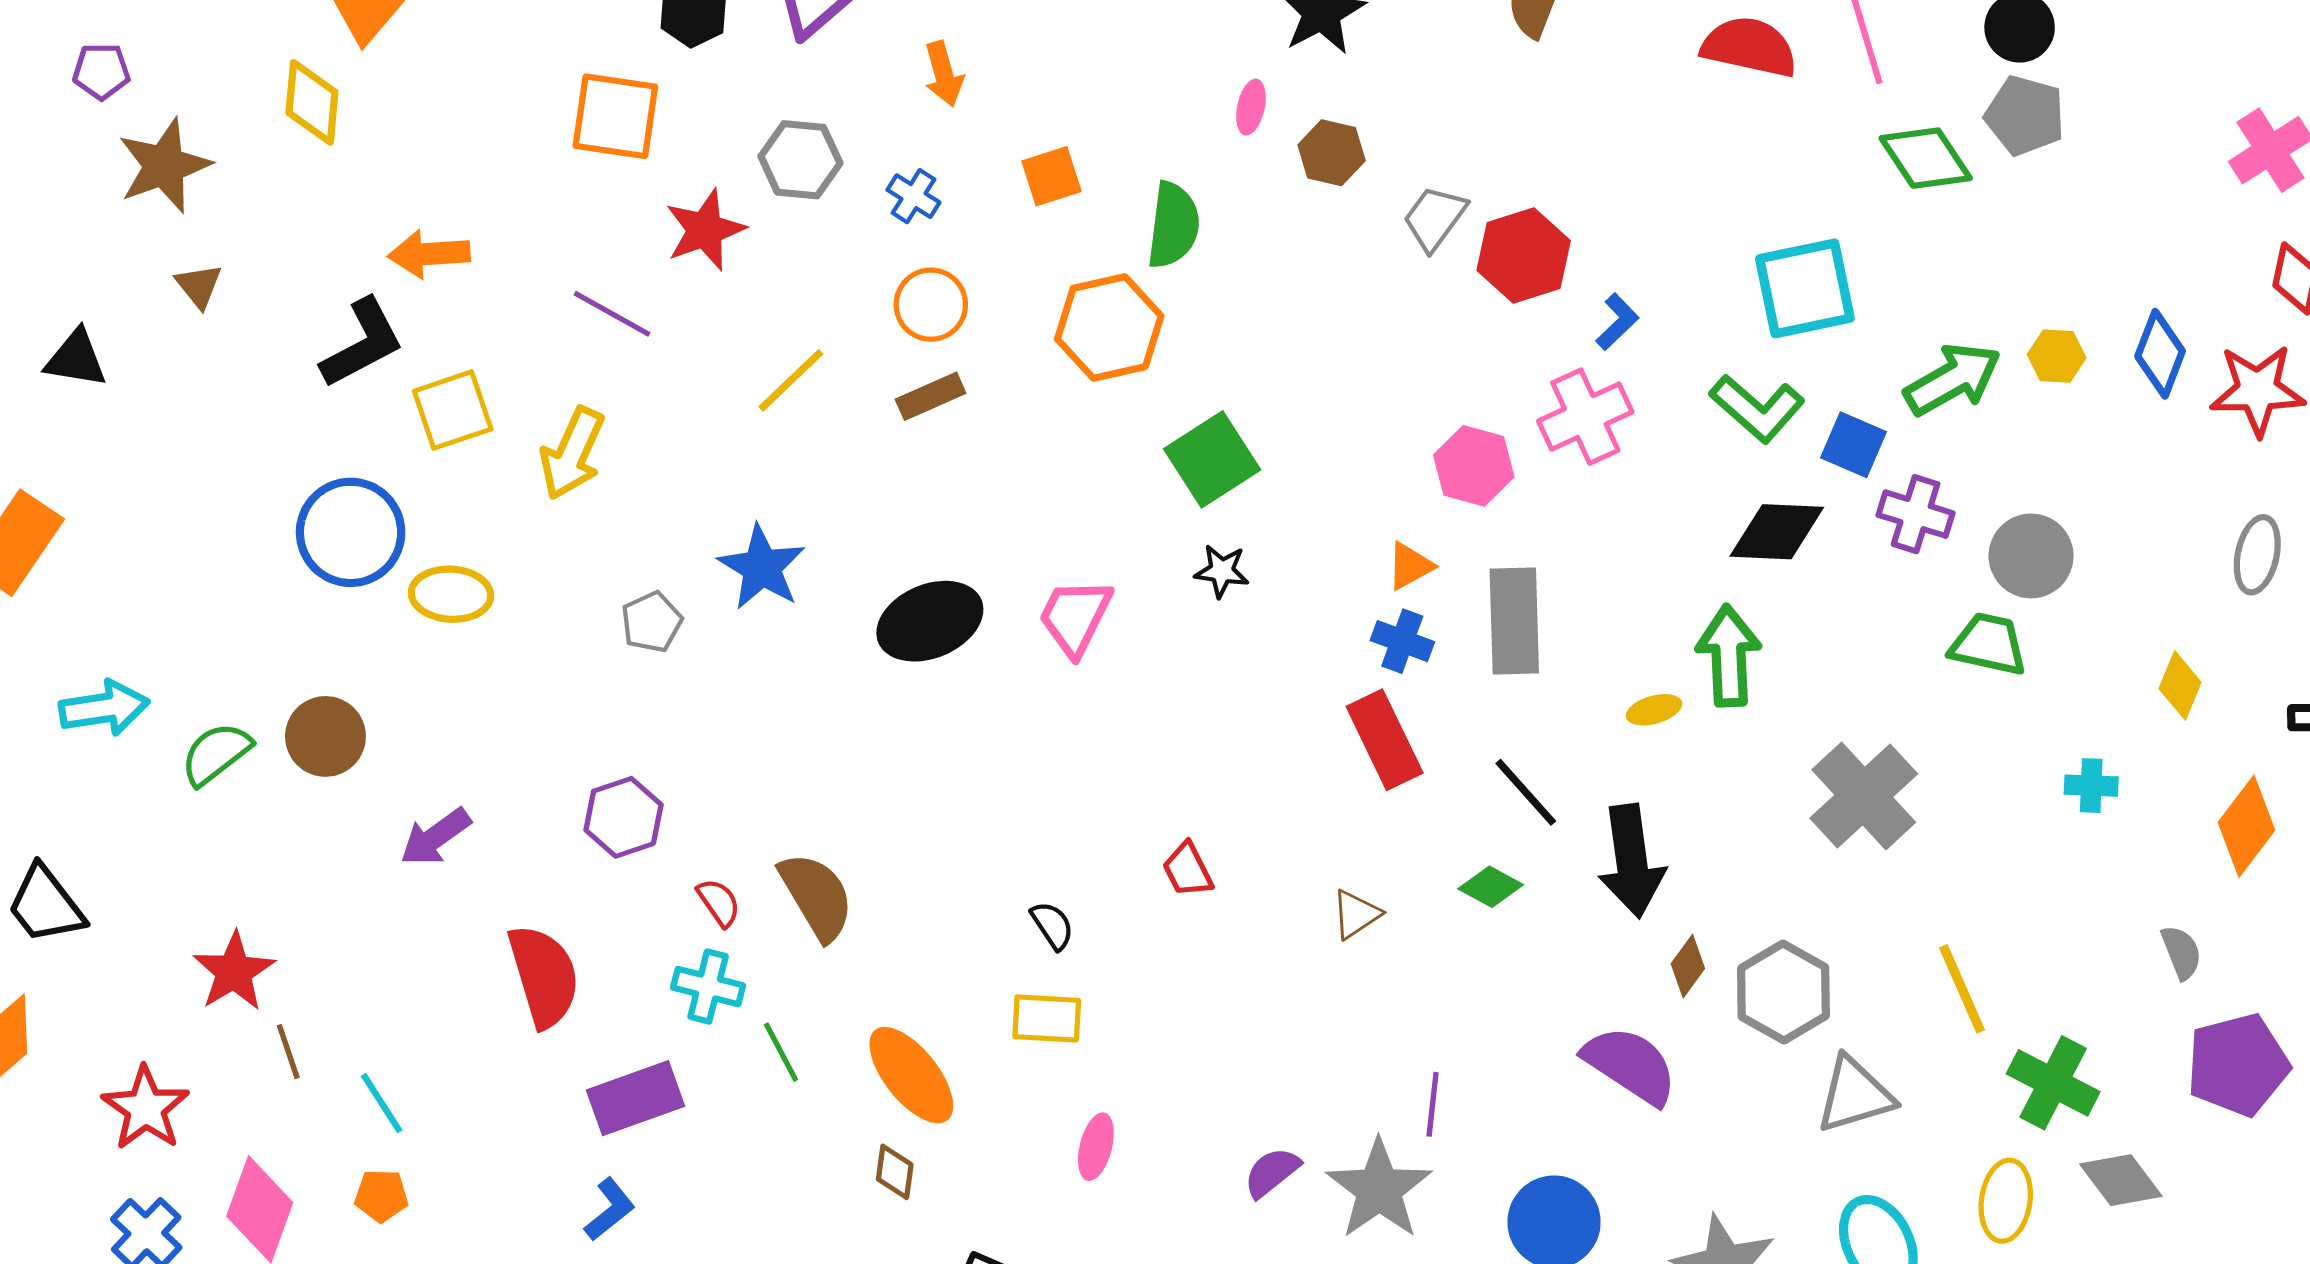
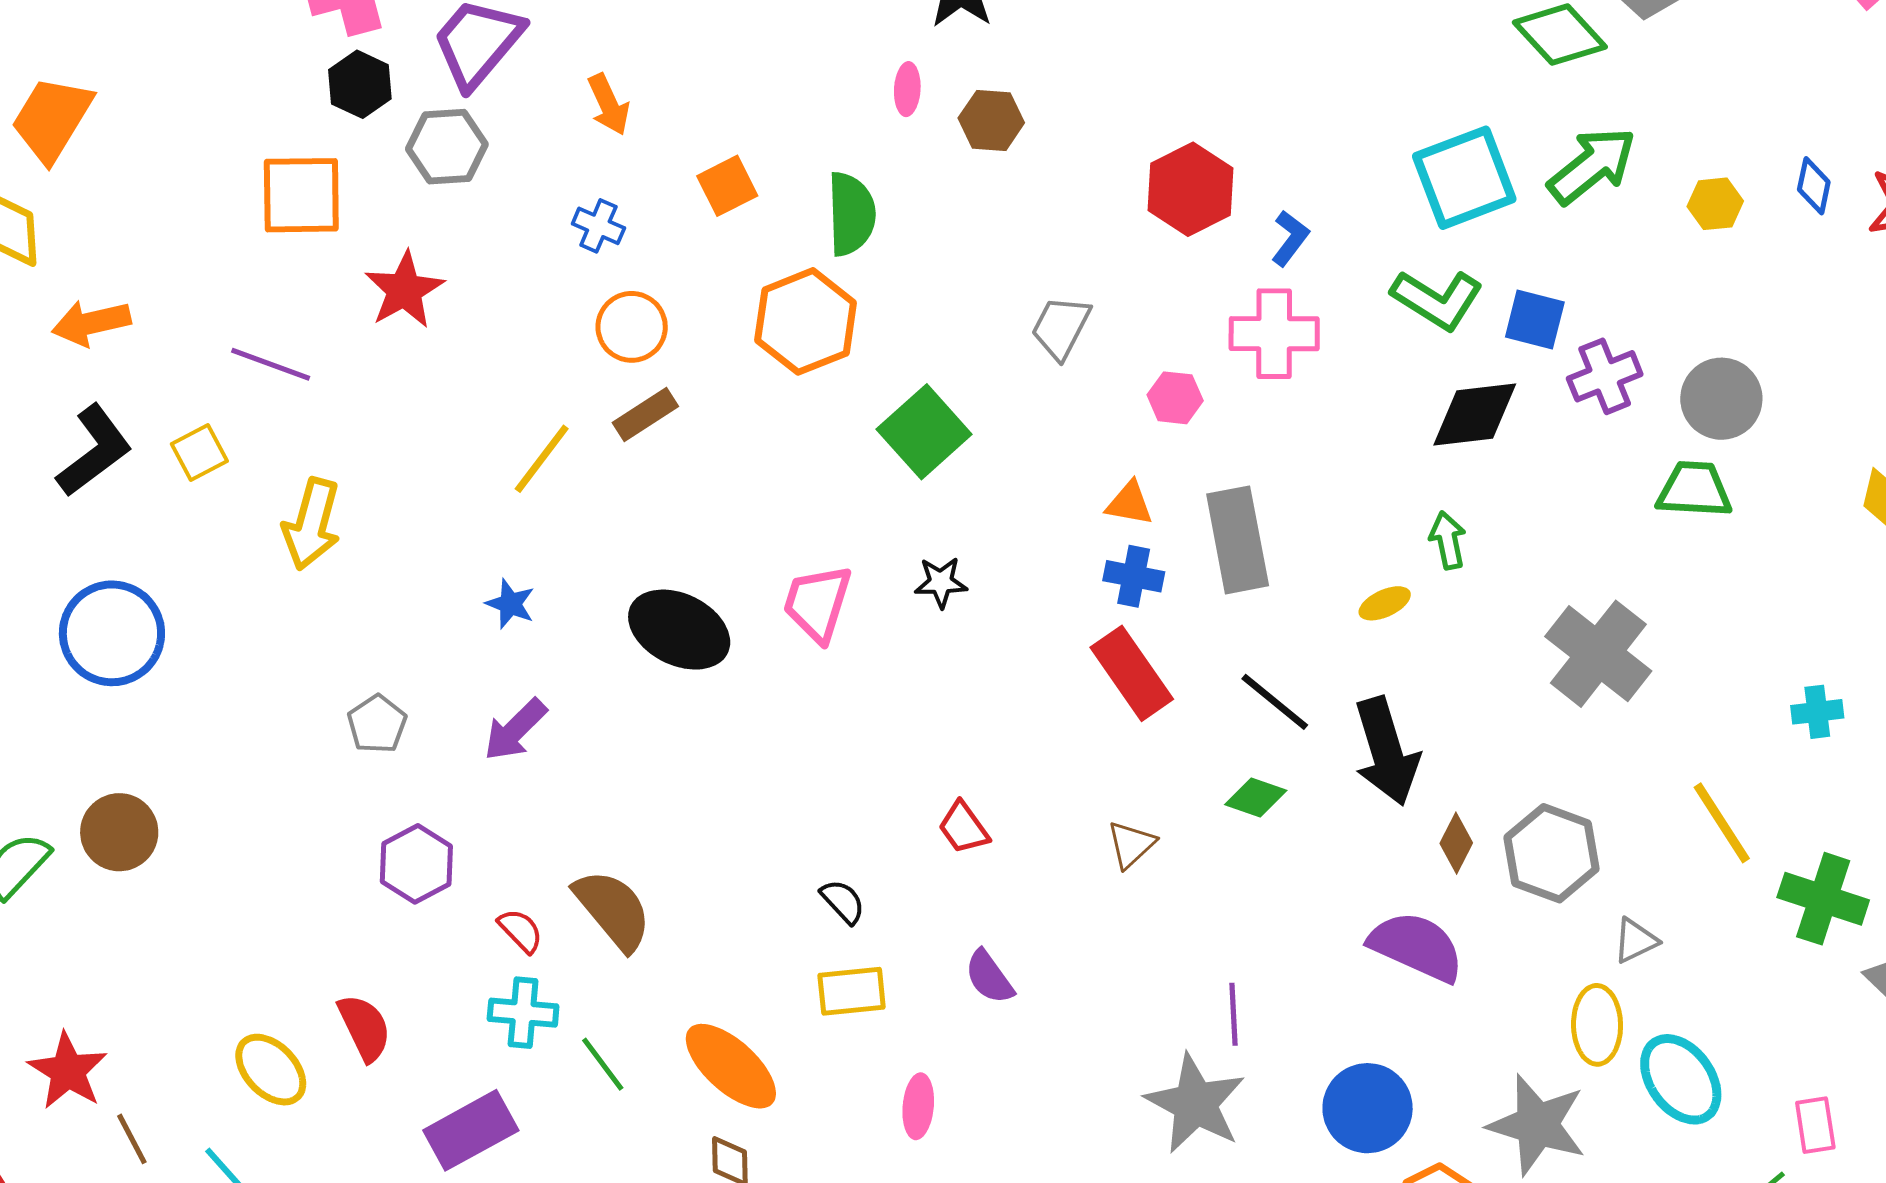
gray hexagon: (800, 160) -> (447, 147), moved
gray trapezoid: (1435, 218) -> (1061, 327), moved
orange arrow: (429, 254) -> (91, 323), moved
purple line: (612, 314) -> (271, 364), moved
blue diamond: (2160, 354) -> (1814, 186), size x0.7
green arrow: (1953, 379) -> (1592, 166), moved
yellow line: (791, 380) -> (542, 459), moved
yellow square: (453, 410) -> (199, 453), moved, size x0.7
pink cross: (1585, 417) -> (1274, 334), turned 34
pink hexagon: (1474, 466) -> (1175, 398), size x0.7
purple cross: (1916, 514) -> (1605, 376), turned -30
orange triangle: (1410, 566) -> (1129, 503), turned 48
blue star: (762, 567) -> (510, 604), size x0.6
black star: (1222, 571) -> (941, 582), moved
yellow ellipse: (451, 594) -> (271, 1070), moved, turned 52
black ellipse: (930, 621) -> (679, 630), turned 58
gray pentagon: (652, 622) -> (377, 724), moved
green arrow: (1729, 656) -> (1448, 540), size x0.6
cyan cross: (2091, 786) -> (1817, 712), moved
purple arrow: (436, 837) -> (515, 730), moved
red semicircle: (544, 976) -> (364, 1028), size x0.7
gray triangle: (1855, 1095) -> (1635, 941), size x0.6
purple semicircle: (1272, 1172) -> (989, 977), moved, turned -78
yellow ellipse: (2006, 1201) -> (1597, 1025), moved

